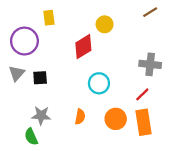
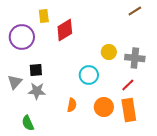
yellow circle: (105, 24) -> (109, 52), moved
red diamond: (83, 47) -> (65, 30), moved
gray triangle: (17, 73) -> (15, 82), moved
gray star: (41, 116) -> (37, 91), moved

